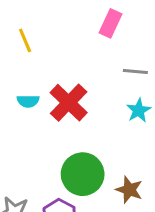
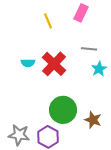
yellow line: (25, 40) -> (48, 21), moved
gray line: (135, 72) -> (89, 49), moved

